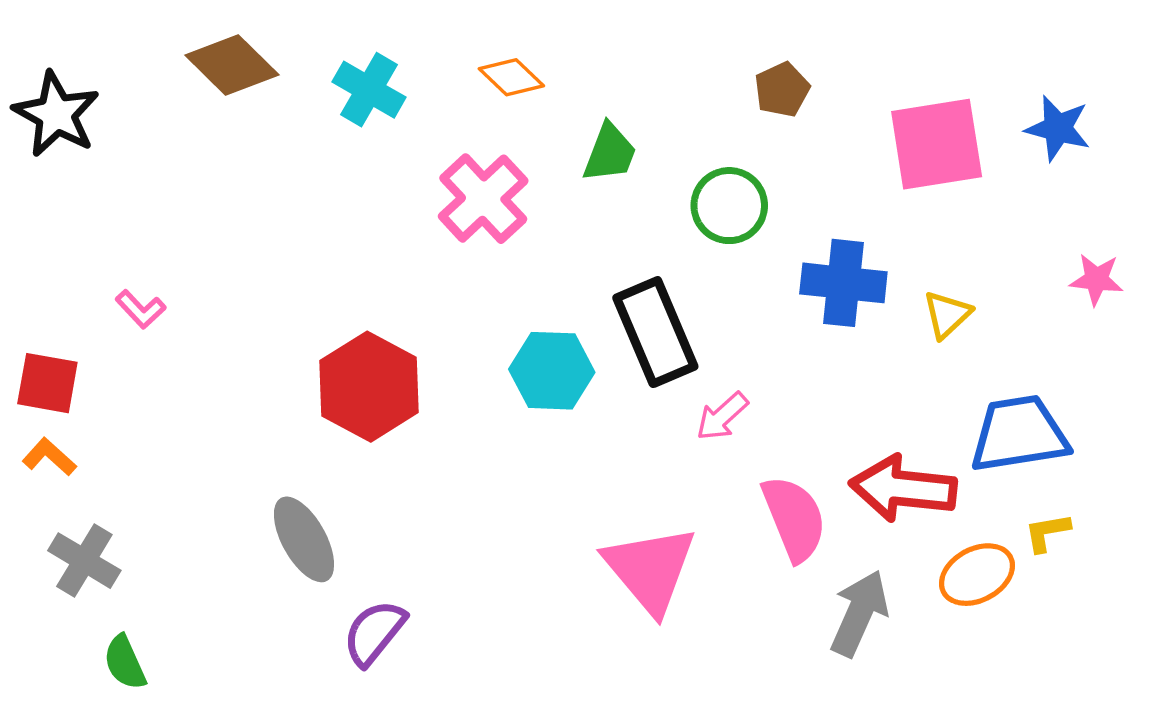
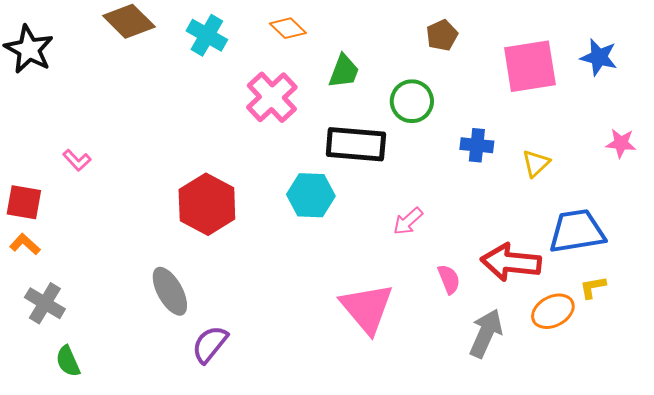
blue cross: (843, 283) -> (477, 145), size x0.7
black rectangle: (655, 332) -> (356, 144), moved, turned -62
pink semicircle: (794, 518) -> (449, 279), size x0.6

